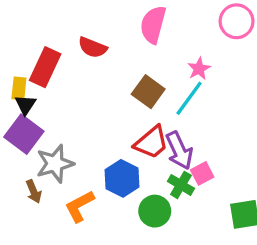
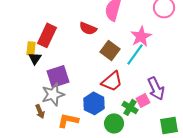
red semicircle: (93, 47) -> (88, 28), moved
pink star: (199, 69) -> (141, 36), size x1.5
purple square: (24, 134) -> (58, 76), moved, turned 35
purple arrow: (179, 151) -> (156, 88), moved
orange L-shape: (79, 206) -> (68, 120), turned 40

